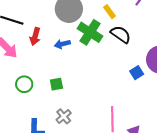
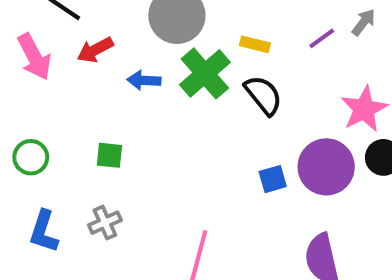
yellow rectangle: (110, 12) -> (255, 44), turned -56
red arrow: (35, 36) -> (95, 50), turned 30
green circle: (24, 84) -> (31, 157), moved

